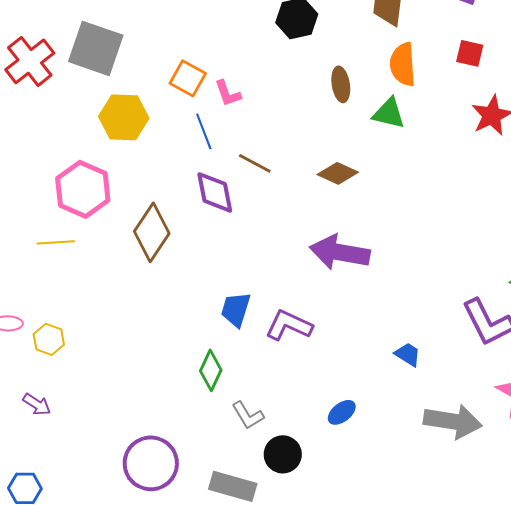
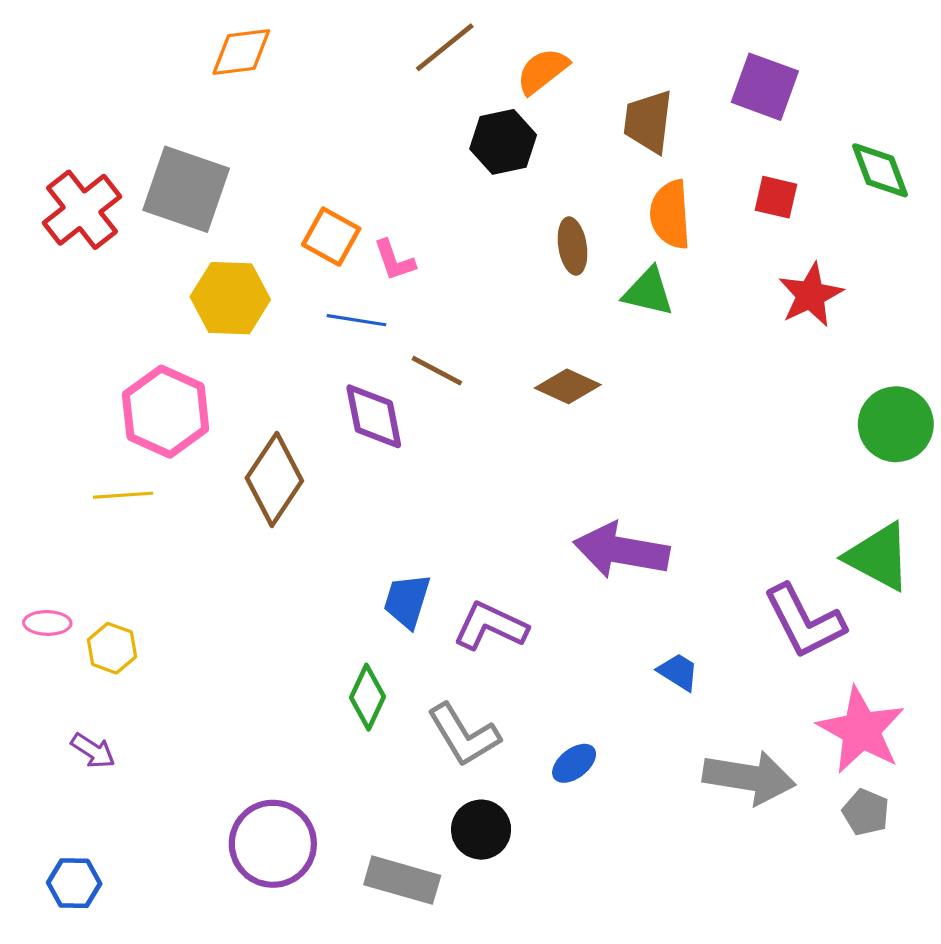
blue line: (204, 131) -> (356, 320), turned -60
purple arrow: (340, 252) -> (621, 550), moved
gray L-shape: (248, 415) -> (464, 735), moved, size x1.4

